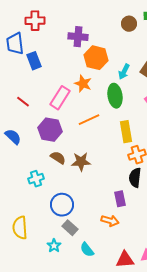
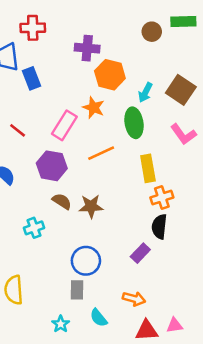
purple rectangle: (120, 199) -> (140, 253), turned 56
blue circle: (62, 205) -> (86, 261), moved
orange arrow: (110, 221) -> (134, 299), moved
gray rectangle: (70, 228) -> (77, 290), turned 49
cyan star: (54, 246) -> (61, 324), moved

